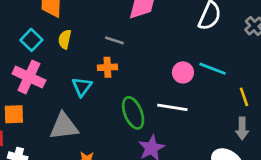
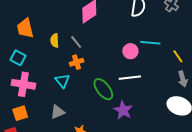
yellow semicircle: (65, 39) -> (55, 41), moved
gray line: (114, 40) -> (76, 42), turned 48
gray triangle: (64, 126) -> (57, 112), size x0.7

